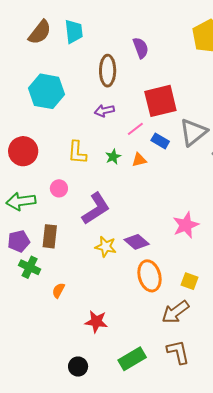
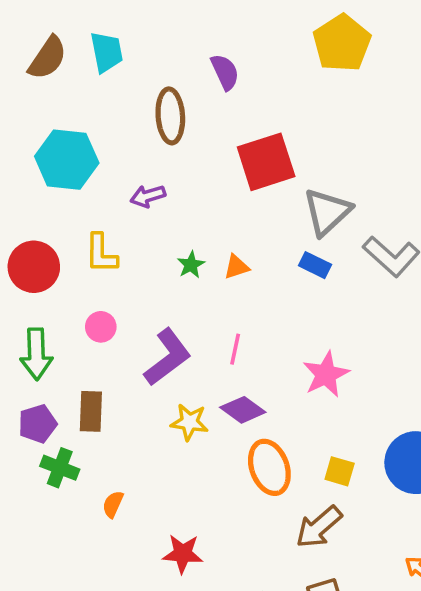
purple arrow: (104, 111) -> (148, 196), moved
pink line: (135, 129) -> (235, 349), moved, turned -36
blue rectangle: (160, 141) -> (315, 265), moved
yellow L-shape: (77, 152) -> (101, 253), moved
green arrow: (21, 201) -> (36, 354), turned -80

